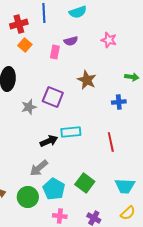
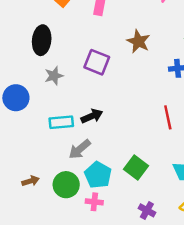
gray star: (29, 107) -> (54, 76), moved
cyan rectangle: (71, 132) -> (61, 122), moved
pink cross: (60, 216) -> (94, 202), moved

